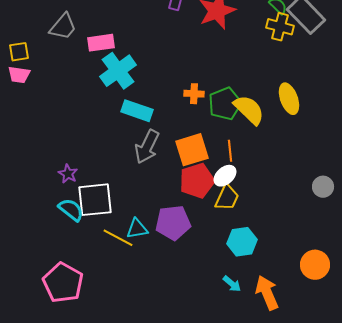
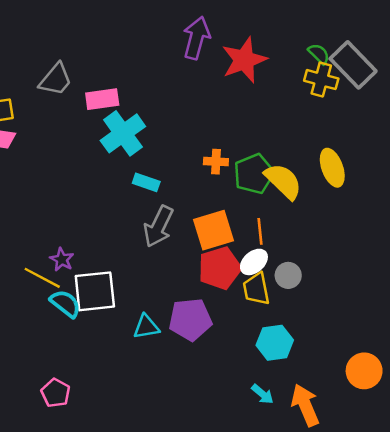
cyan rectangle: (137, 111) -> (146, 182), size x0.7
gray circle: (323, 187) -> (288, 275), moved
yellow trapezoid: (227, 198) -> (256, 289), turned 144
yellow line: (118, 238) -> (42, 278), moved
pink pentagon: (63, 283) -> (56, 393), size x0.6

